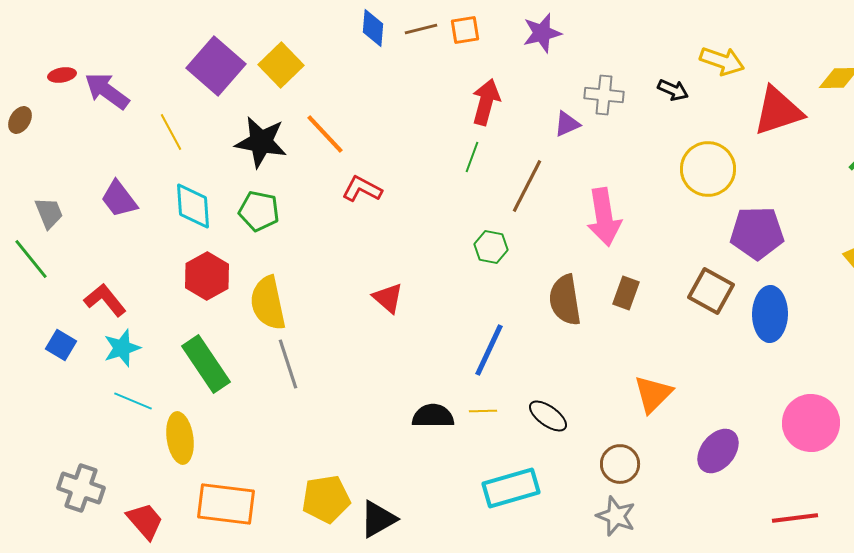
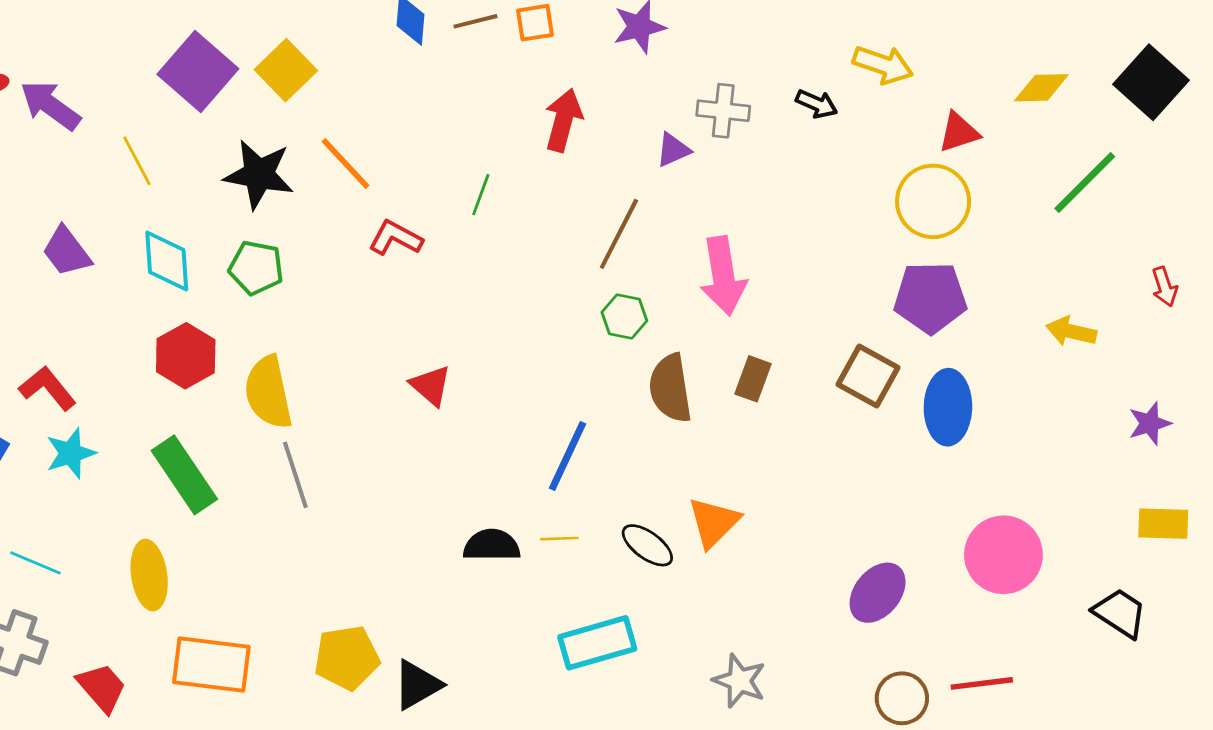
red triangle: (778, 111) -> (959, 132), size x0.6
green line: (472, 157) -> (481, 195), moved
yellow circle: (708, 169) -> (933, 201), moved
green hexagon: (491, 247) -> (624, 316), moved
orange triangle: (653, 394) -> (714, 522), moved
cyan line: (133, 401) -> (35, 563), moved
brown circle: (620, 464) -> (902, 698), moved

